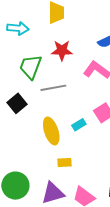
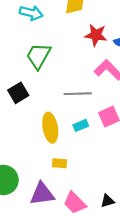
red star: (62, 50) -> (96, 35), moved
gray line: (53, 88) -> (78, 94), moved

